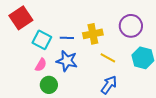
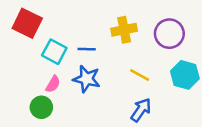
red square: (21, 18) -> (27, 23), turned -30
yellow cross: (93, 34) -> (124, 30), moved
green circle: (49, 85) -> (41, 107), moved

